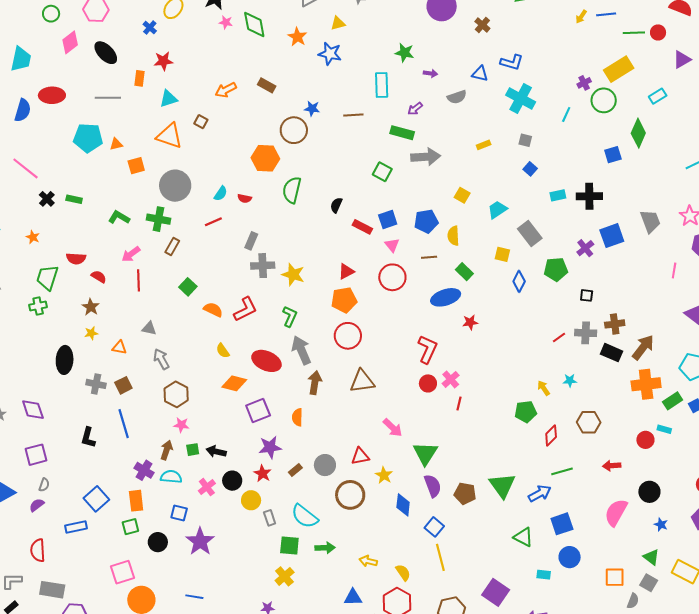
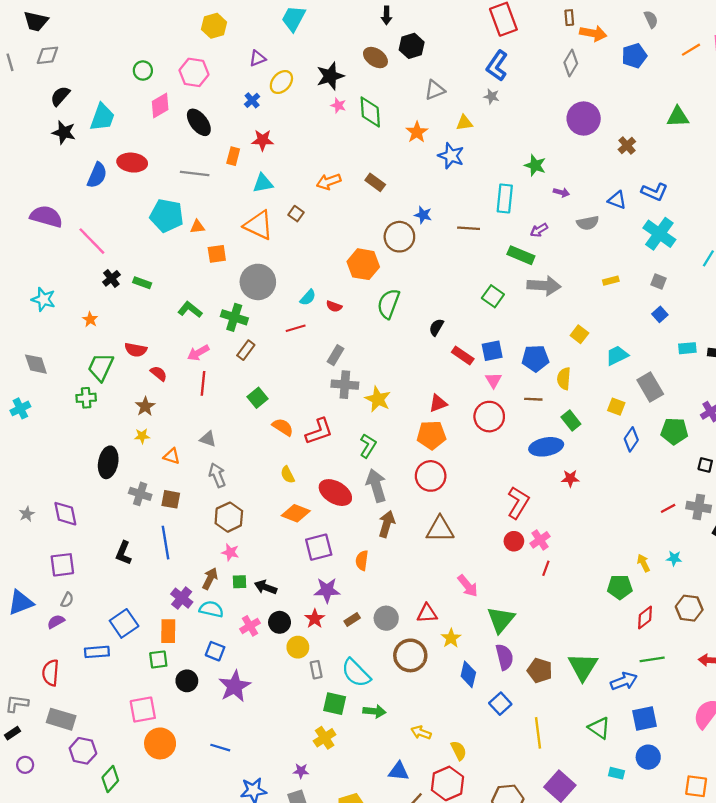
brown square: (123, 385) -> (171, 499), turned 30
yellow line: (440, 557) -> (538, 733), moved

